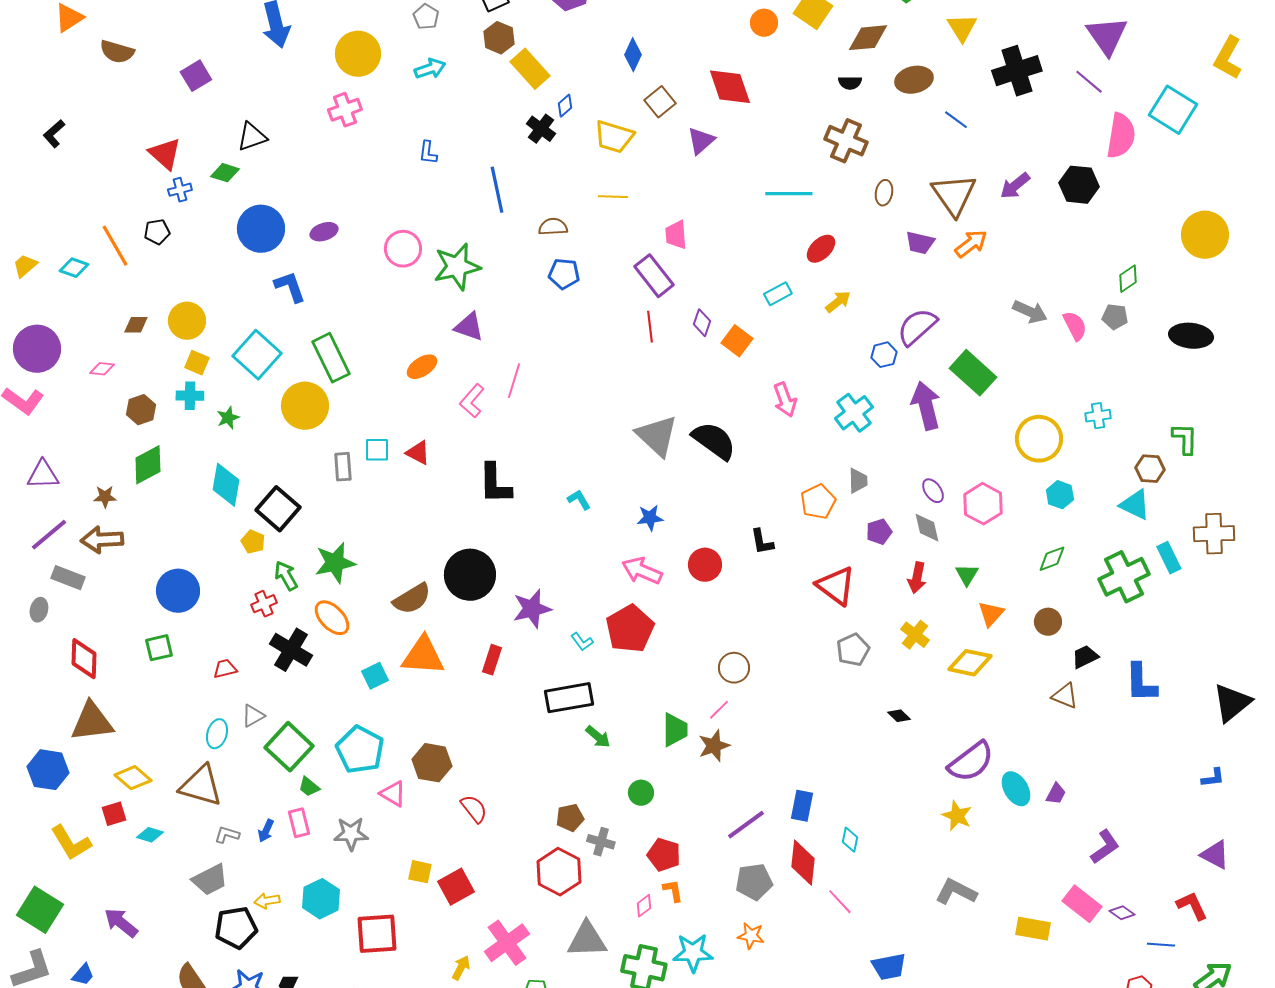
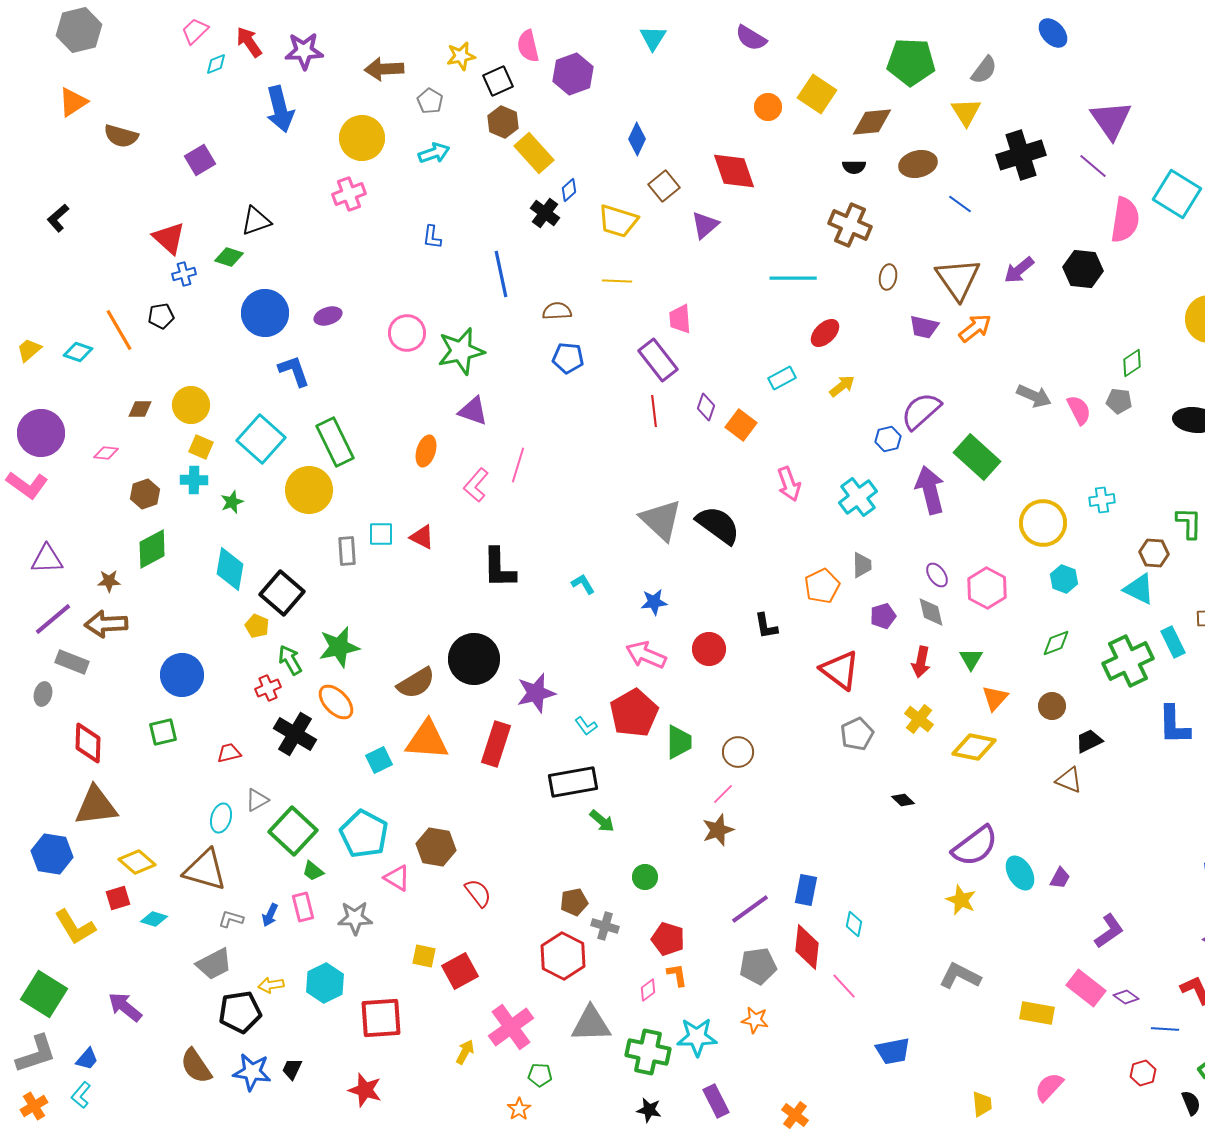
orange ellipse: (422, 367) -> (426, 451), turned -40
red rectangle: (492, 660) -> (496, 744), size x1.5
blue L-shape: (1141, 683) -> (1174, 725), moved
green trapezoid: (675, 730) -> (679, 742), moved

